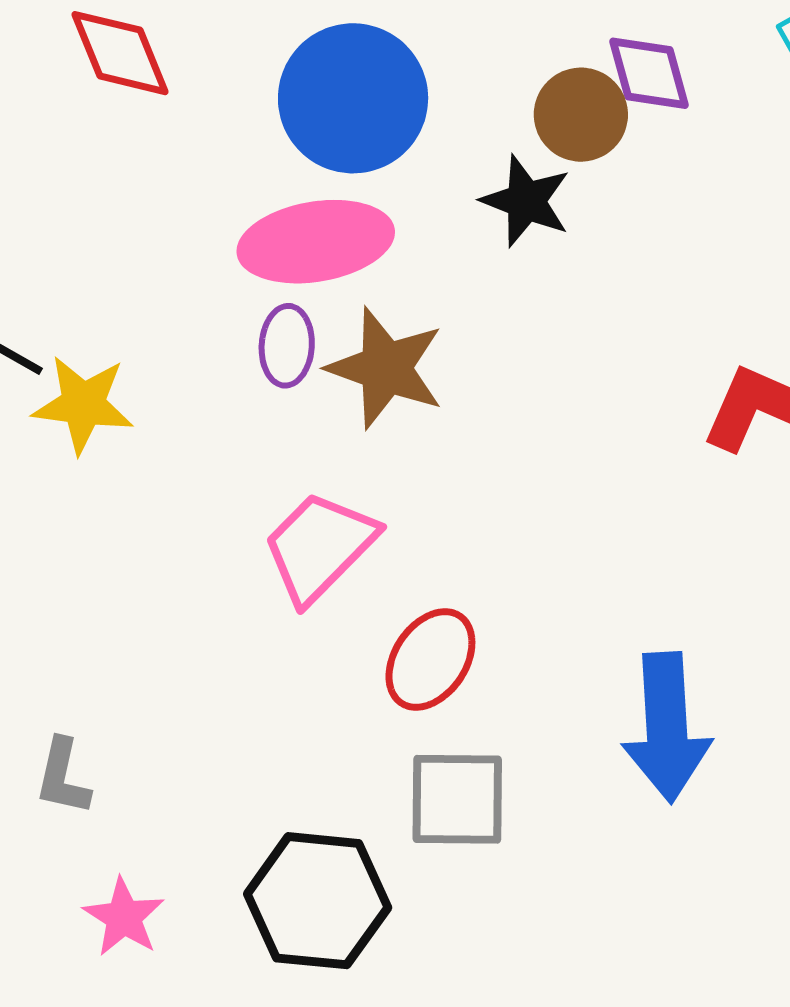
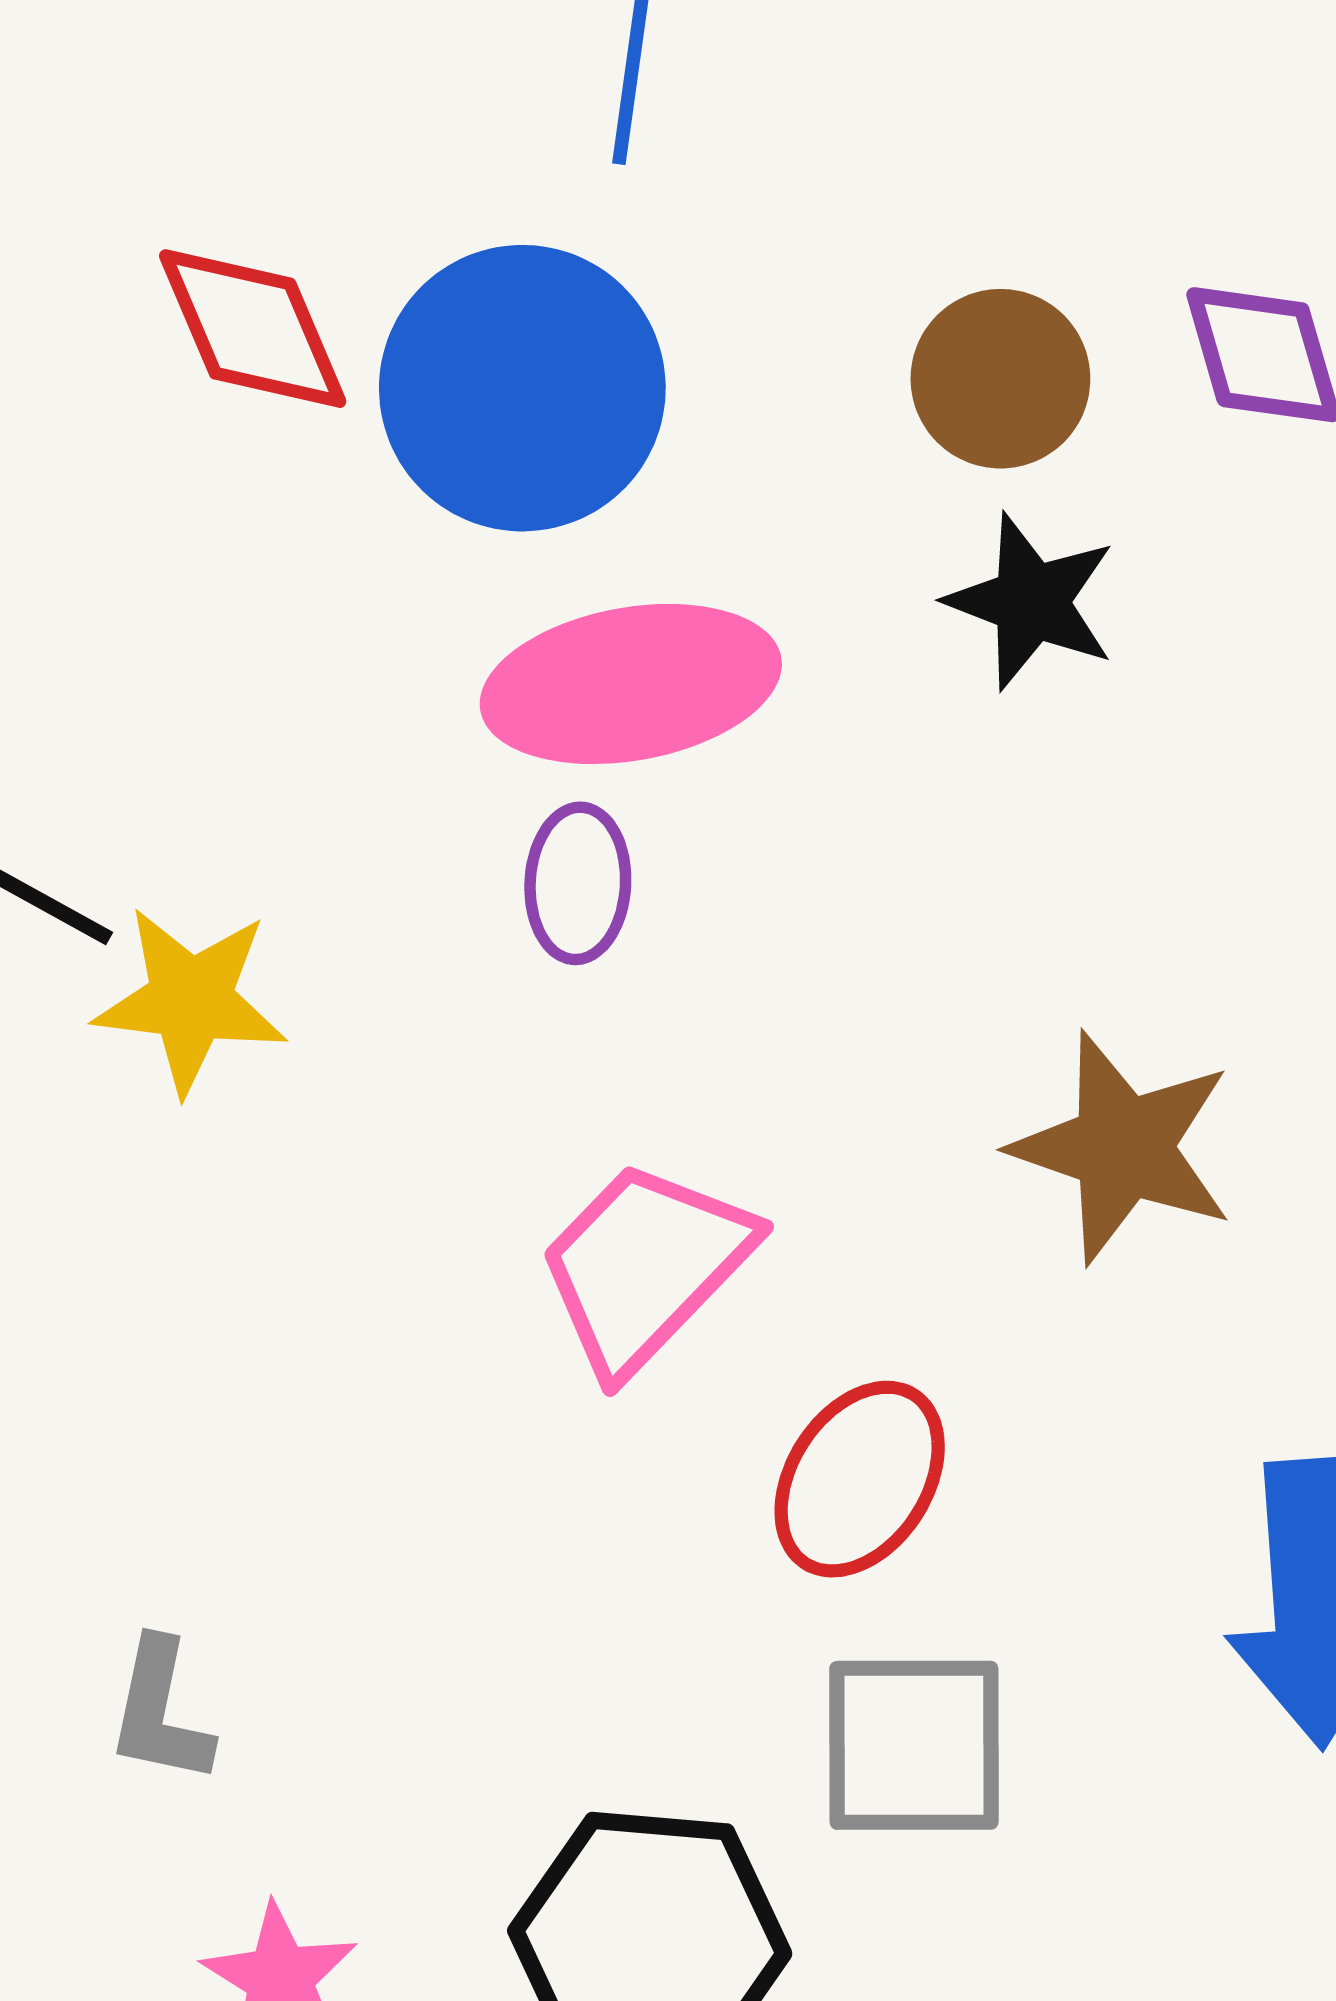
blue circle: (353, 98) -> (522, 388), moved
brown circle: (581, 115) -> (1000, 379), moved
brown star: (386, 368) -> (1123, 1147), moved

